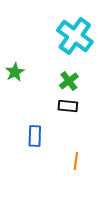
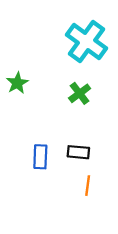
black rectangle: (68, 106) -> (78, 152), moved

